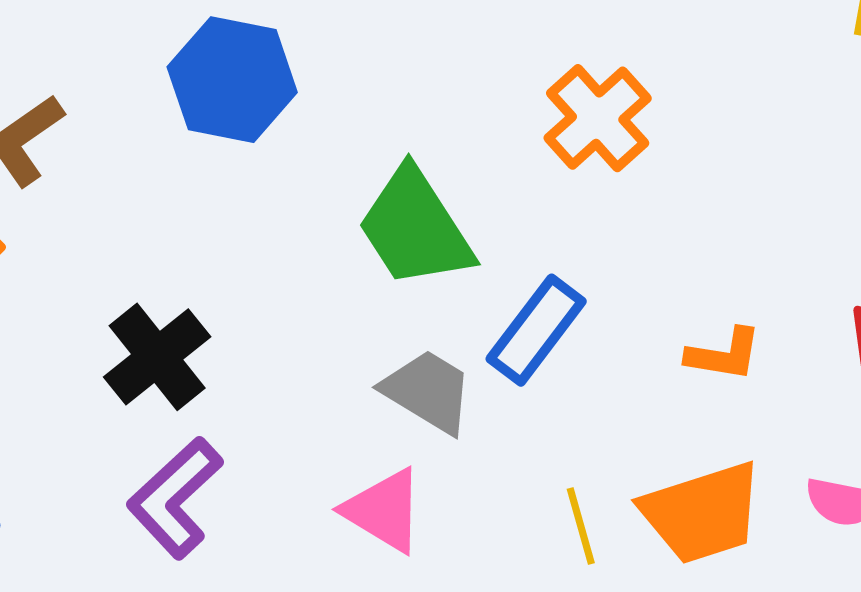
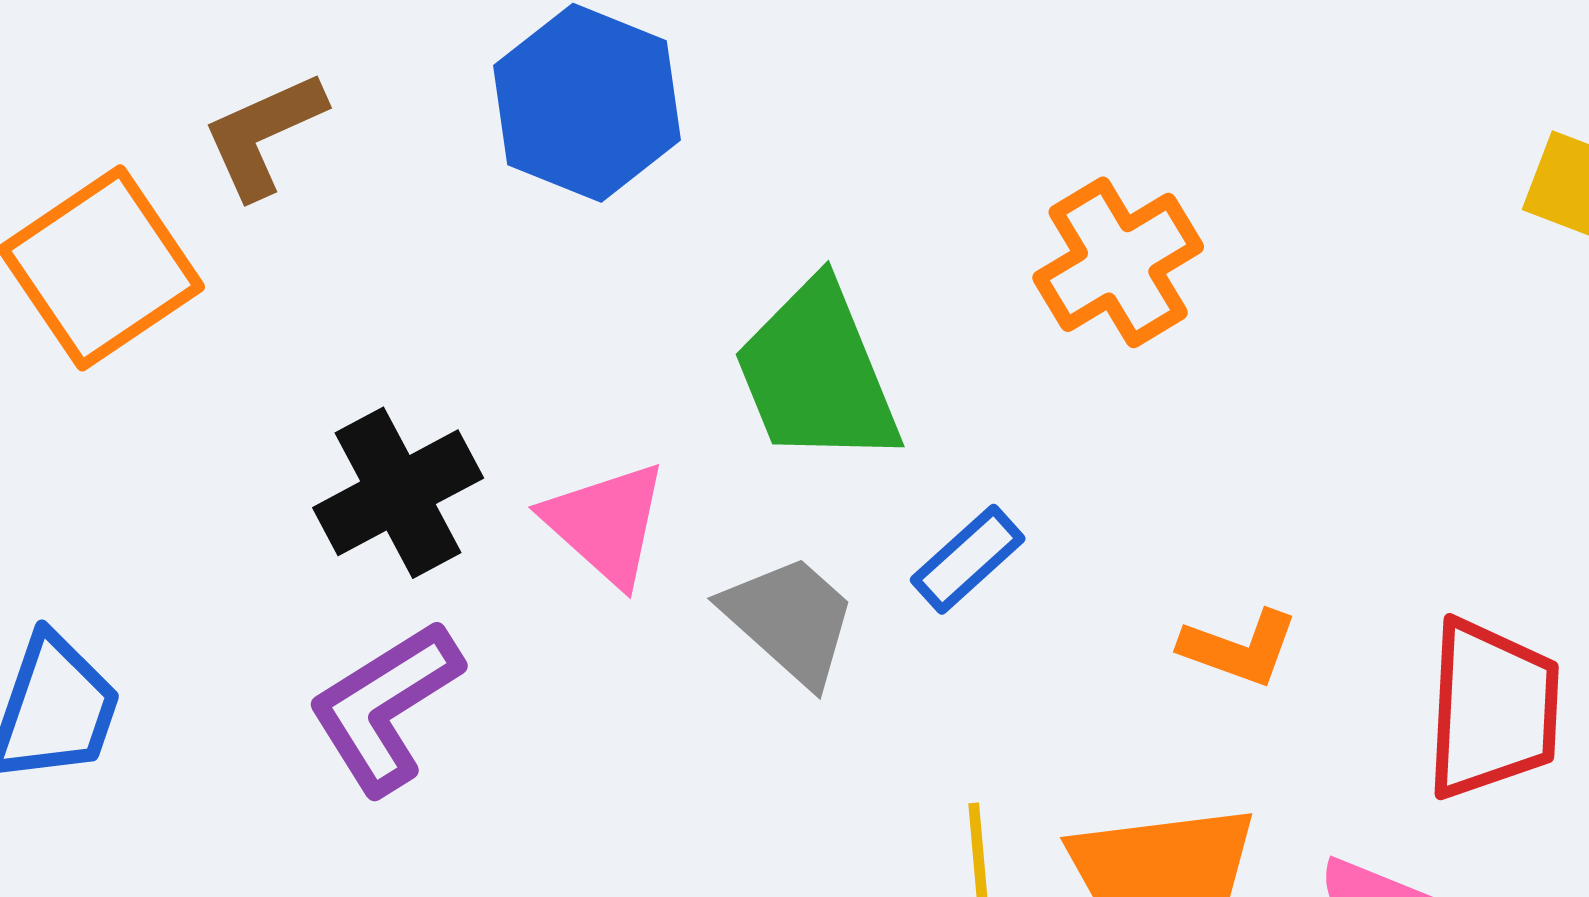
blue rectangle: (536, 330) -> (968, 559), size x0.7
pink triangle: (384, 510) -> (606, 523), moved

